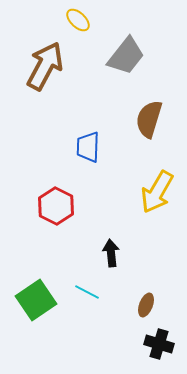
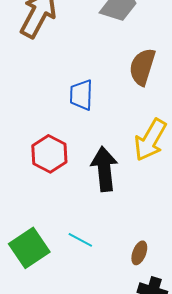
black arrow: (111, 253) -> (104, 169), moved, size x1.6

